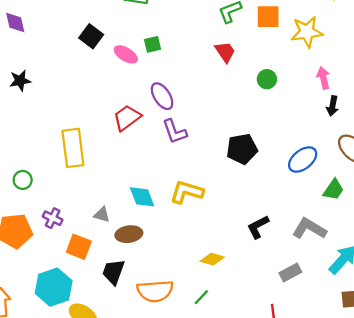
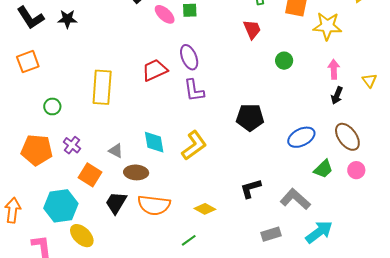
yellow L-shape: (187, 192) -> (194, 145), turned 116
orange semicircle: (155, 291) -> (154, 205), moved

